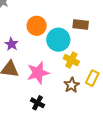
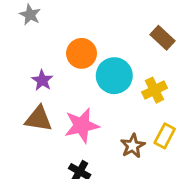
brown rectangle: (81, 25) -> (162, 38), moved, turned 35
yellow cross: (71, 60) -> (154, 90), moved, turned 35

